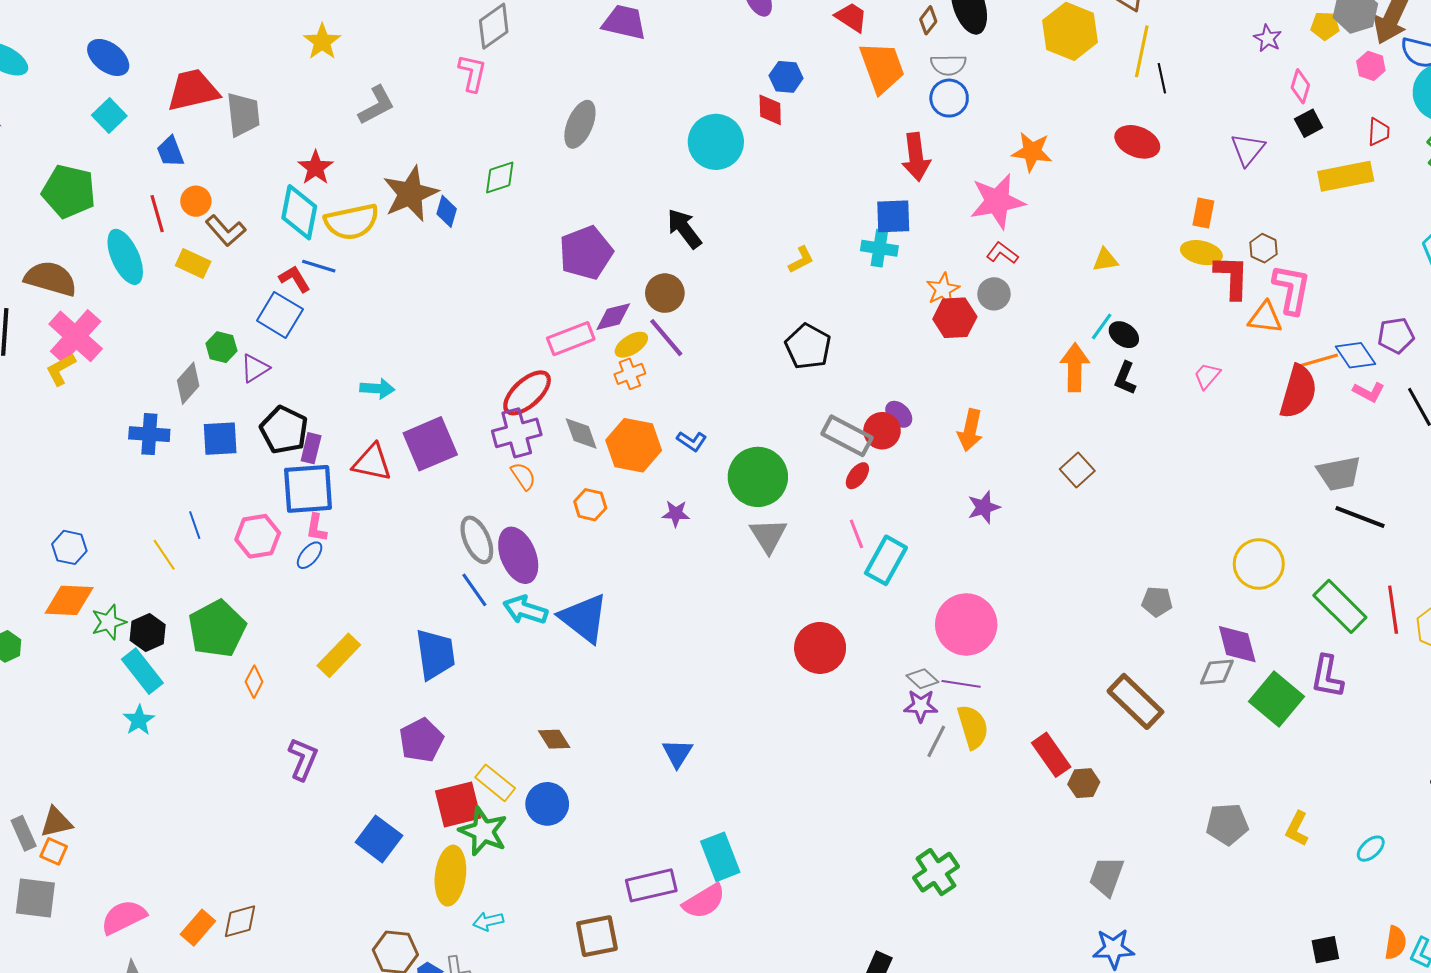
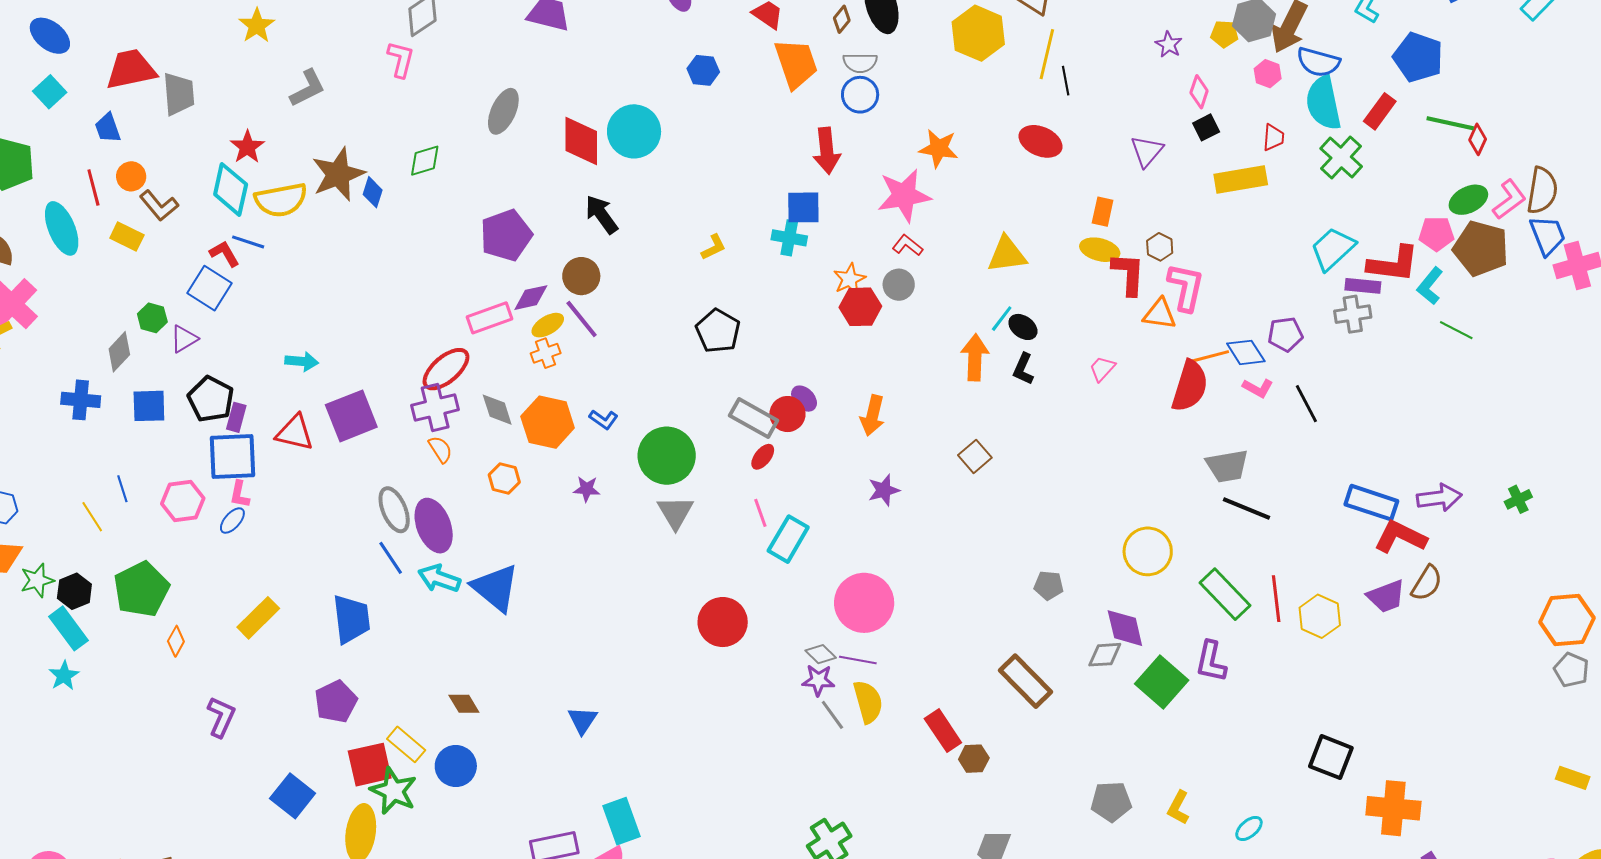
red diamond: (770, 110) -> (581, 141), moved, size x1.6
yellow triangle: (1105, 260) -> (1007, 254), size x1.6
gray line: (936, 741) -> (832, 715), turned -64

